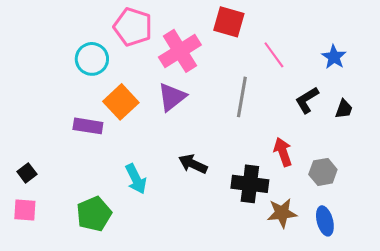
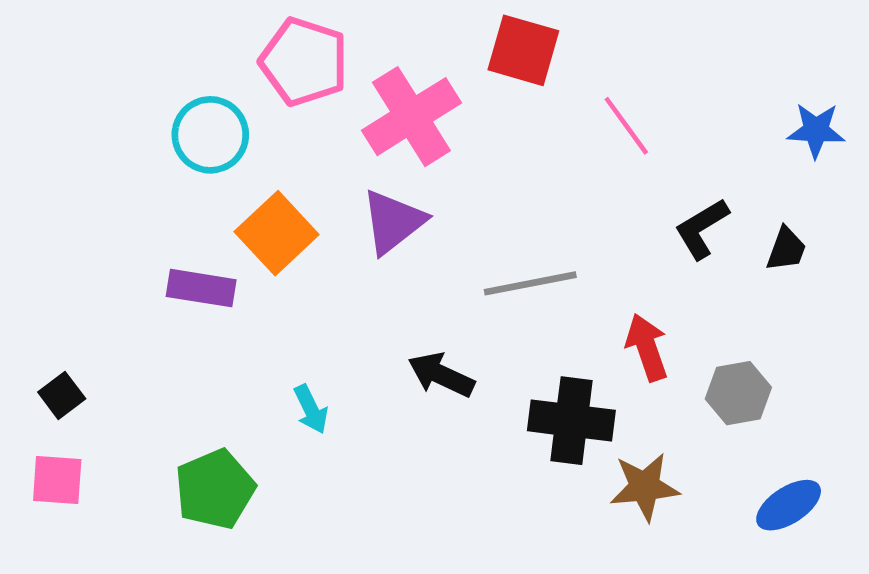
blue star: (334, 57) -> (816, 130), moved, turned -30
gray line: (242, 97) -> (530, 283), moved, turned 69
cyan arrow: (136, 179) -> (311, 409), size x0.7
blue ellipse: (325, 221) -> (789, 505), moved, turned 72

